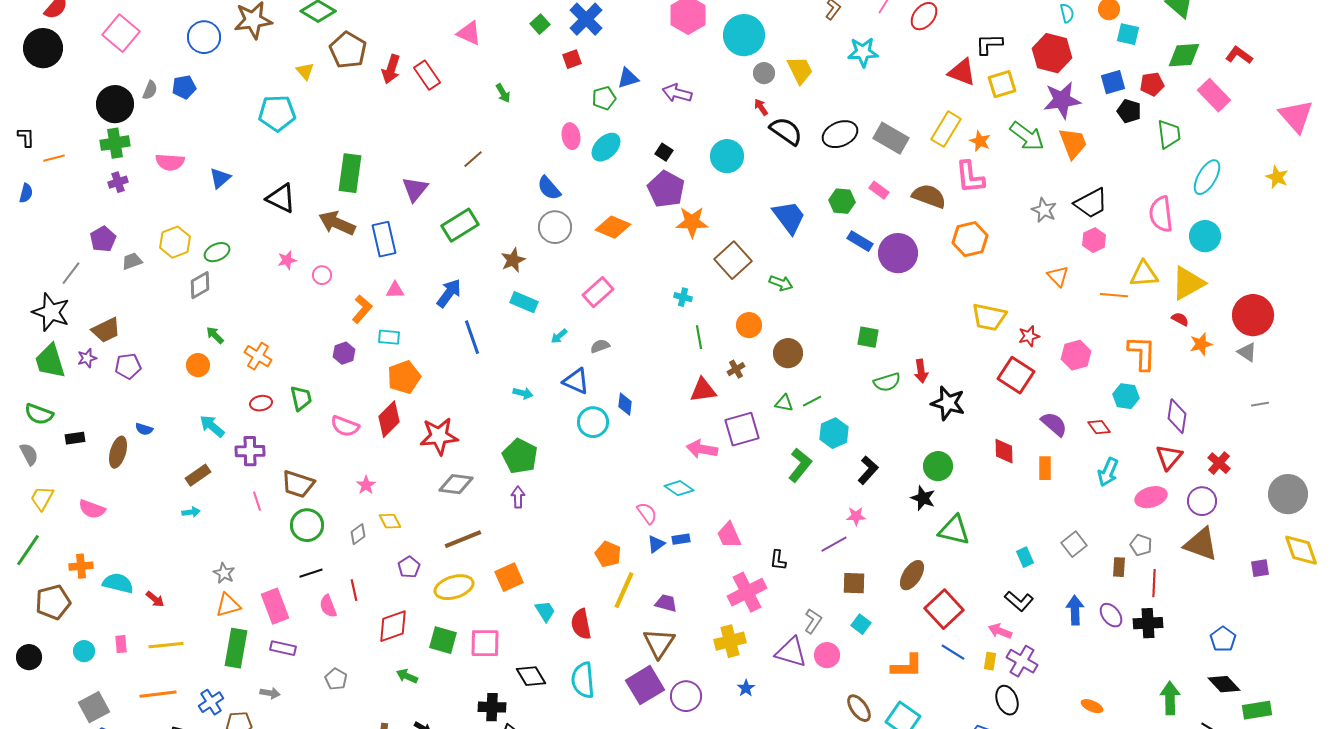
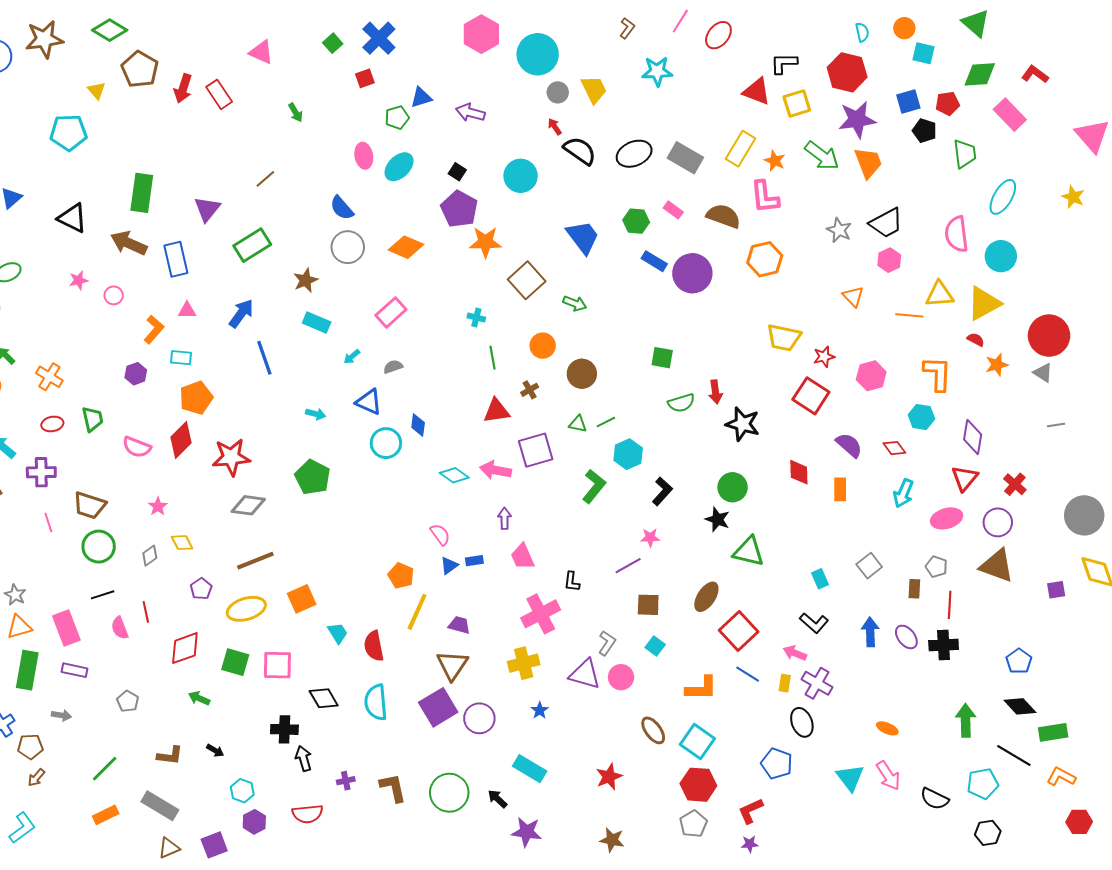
cyan diamond: (679, 488) -> (454, 475), moved
purple arrow: (518, 497) -> (504, 518), moved

